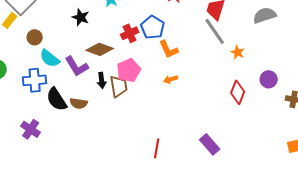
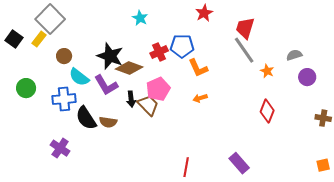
gray semicircle: (265, 15) -> (294, 55), moved, size x0.7
black star: (81, 17) -> (110, 56), moved, size x1.5
blue pentagon: (153, 27) -> (182, 46), turned -30
purple circle: (269, 79) -> (307, 77), moved
brown trapezoid: (119, 86) -> (148, 105), turned -35

